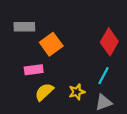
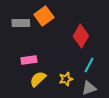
red diamond: (109, 42) -> (81, 36), moved
orange square: (51, 44) -> (44, 16), moved

